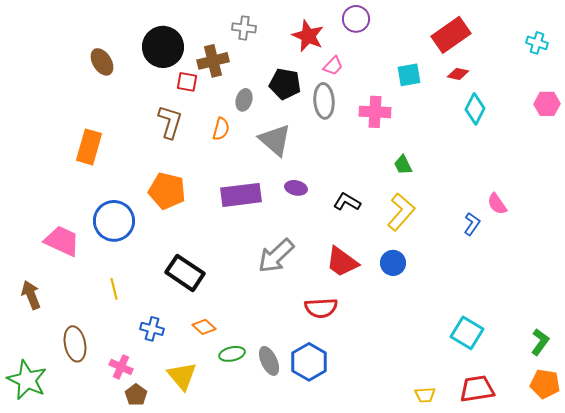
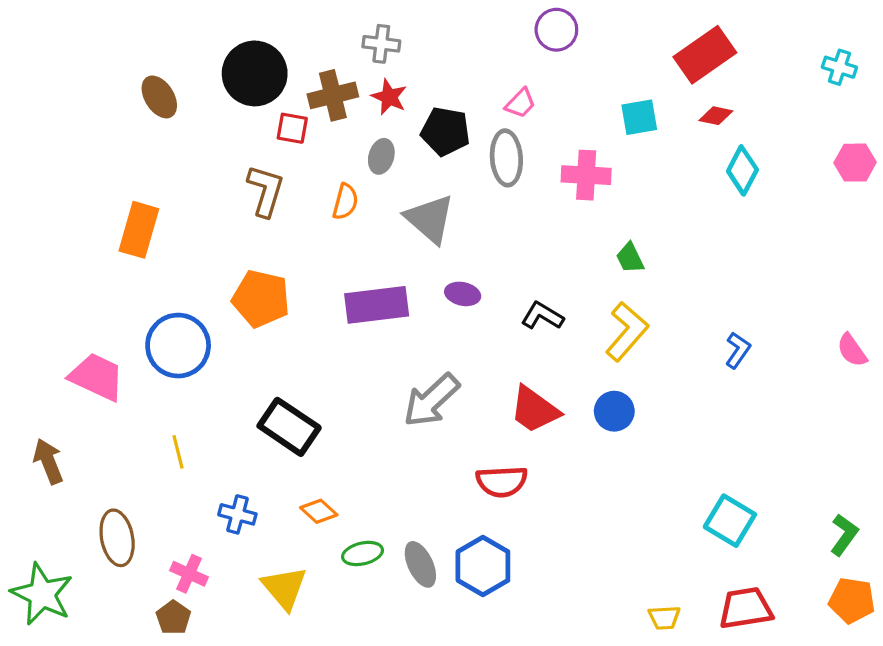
red star: (308, 36) -> (389, 97), moved, size x0.7
pink semicircle: (497, 204) -> (852, 350), moved
brown pentagon: (136, 395) -> (173, 618), moved

